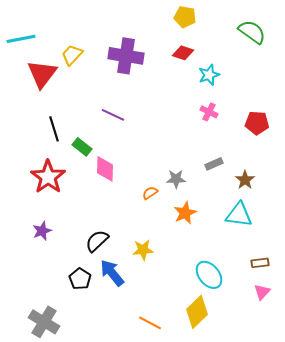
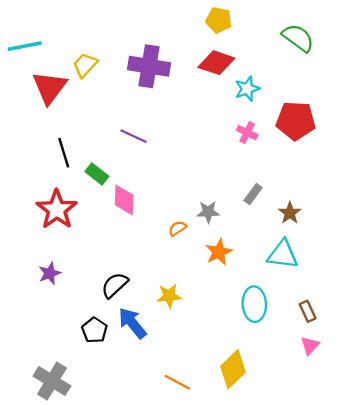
red diamond: (183, 53) -> (216, 63), size x1.4
red pentagon: (257, 123) -> (296, 121), moved, size x1.4
gray rectangle: (214, 164) -> (253, 194), turned -30
brown rectangle: (260, 263) -> (308, 311), turned 72
cyan ellipse: (209, 275) -> (254, 304), moved, turned 36

